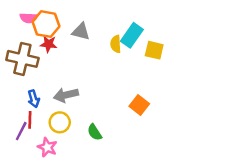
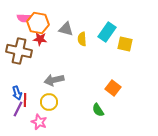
yellow semicircle: (116, 44) -> (82, 39), moved
blue arrow: (34, 99) -> (17, 93), moved
green semicircle: (95, 132) -> (98, 110), moved

